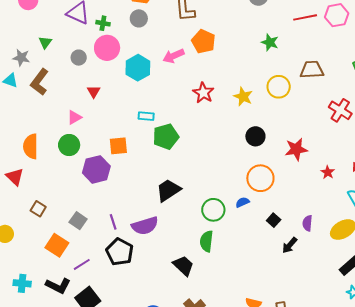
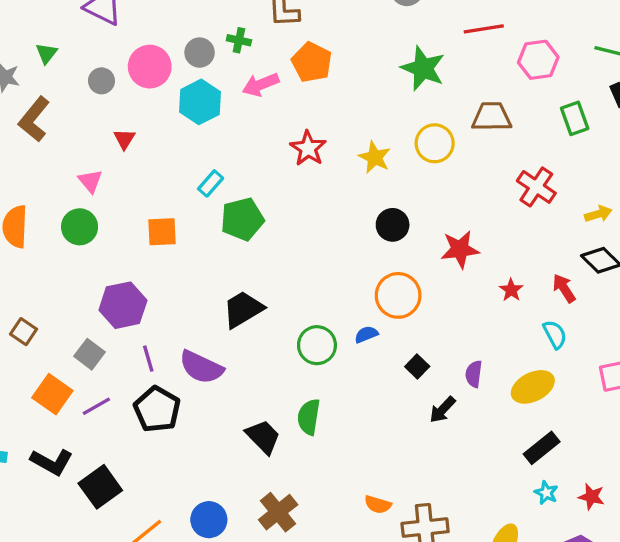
pink hexagon: (337, 15) -> (538, 60), moved
gray circle: (139, 18) -> (200, 53), moved
green cross: (103, 23) -> (239, 40), moved
green star: (270, 42) -> (423, 68), size x1.5
cyan rectangle: (146, 116) -> (211, 183), turned -56
pink triangle: (74, 117) -> (90, 181), turned -42
purple hexagon: (96, 169) -> (123, 305), moved
purple semicircle: (145, 226) -> (201, 367), turned 40
green semicircle: (207, 241) -> (309, 417), moved
purple line: (82, 264) -> (96, 406), moved

